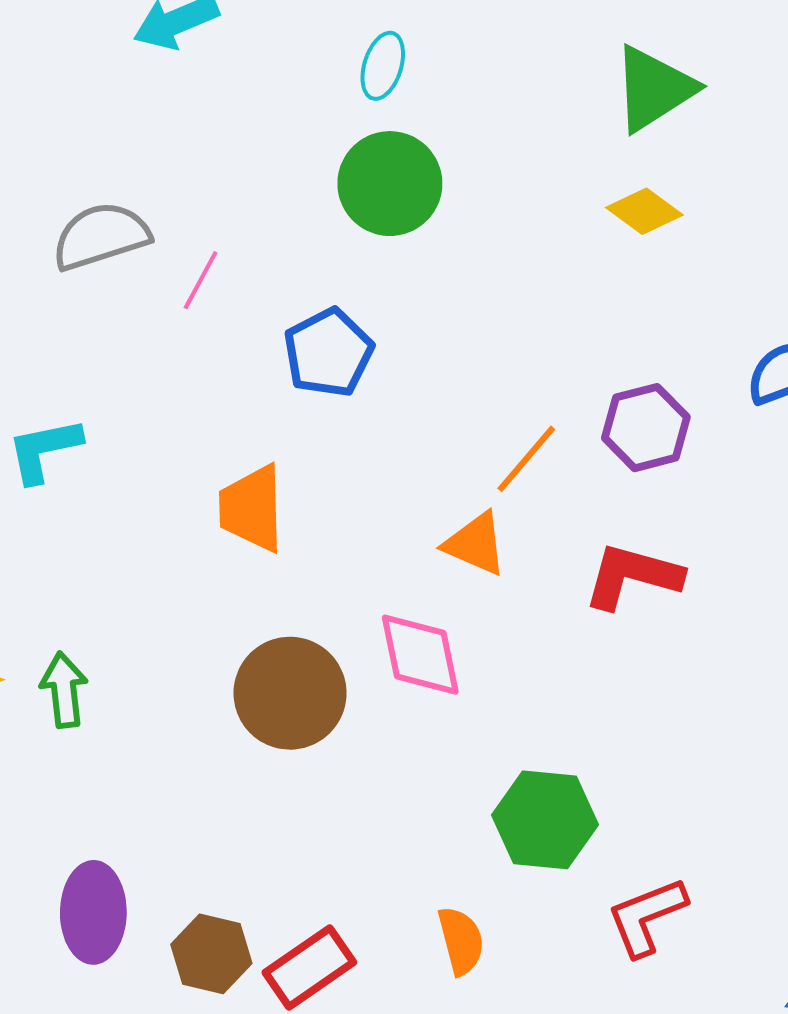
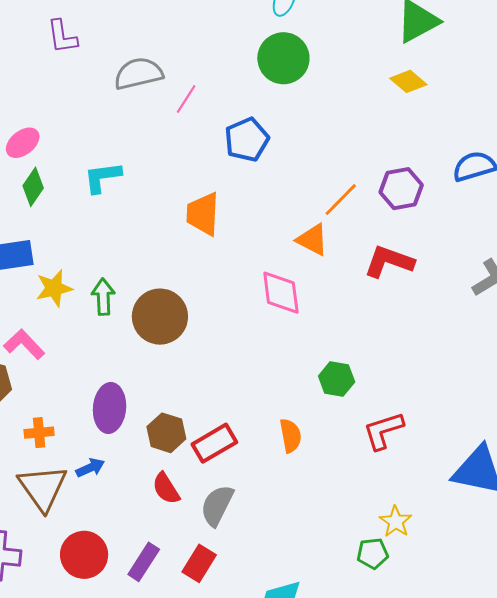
brown circle: (290, 693) -> (160, 317), moved
green hexagon: (545, 820) -> (337, 379), size x0.7

